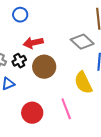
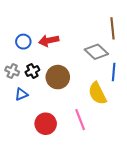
blue circle: (20, 15) -> (23, 42), moved
red arrow: (33, 43) -> (49, 41), moved

